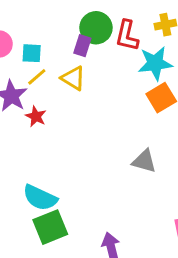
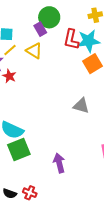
red L-shape: (127, 36) -> (71, 39), moved
purple rectangle: (82, 46) -> (40, 29), turned -48

